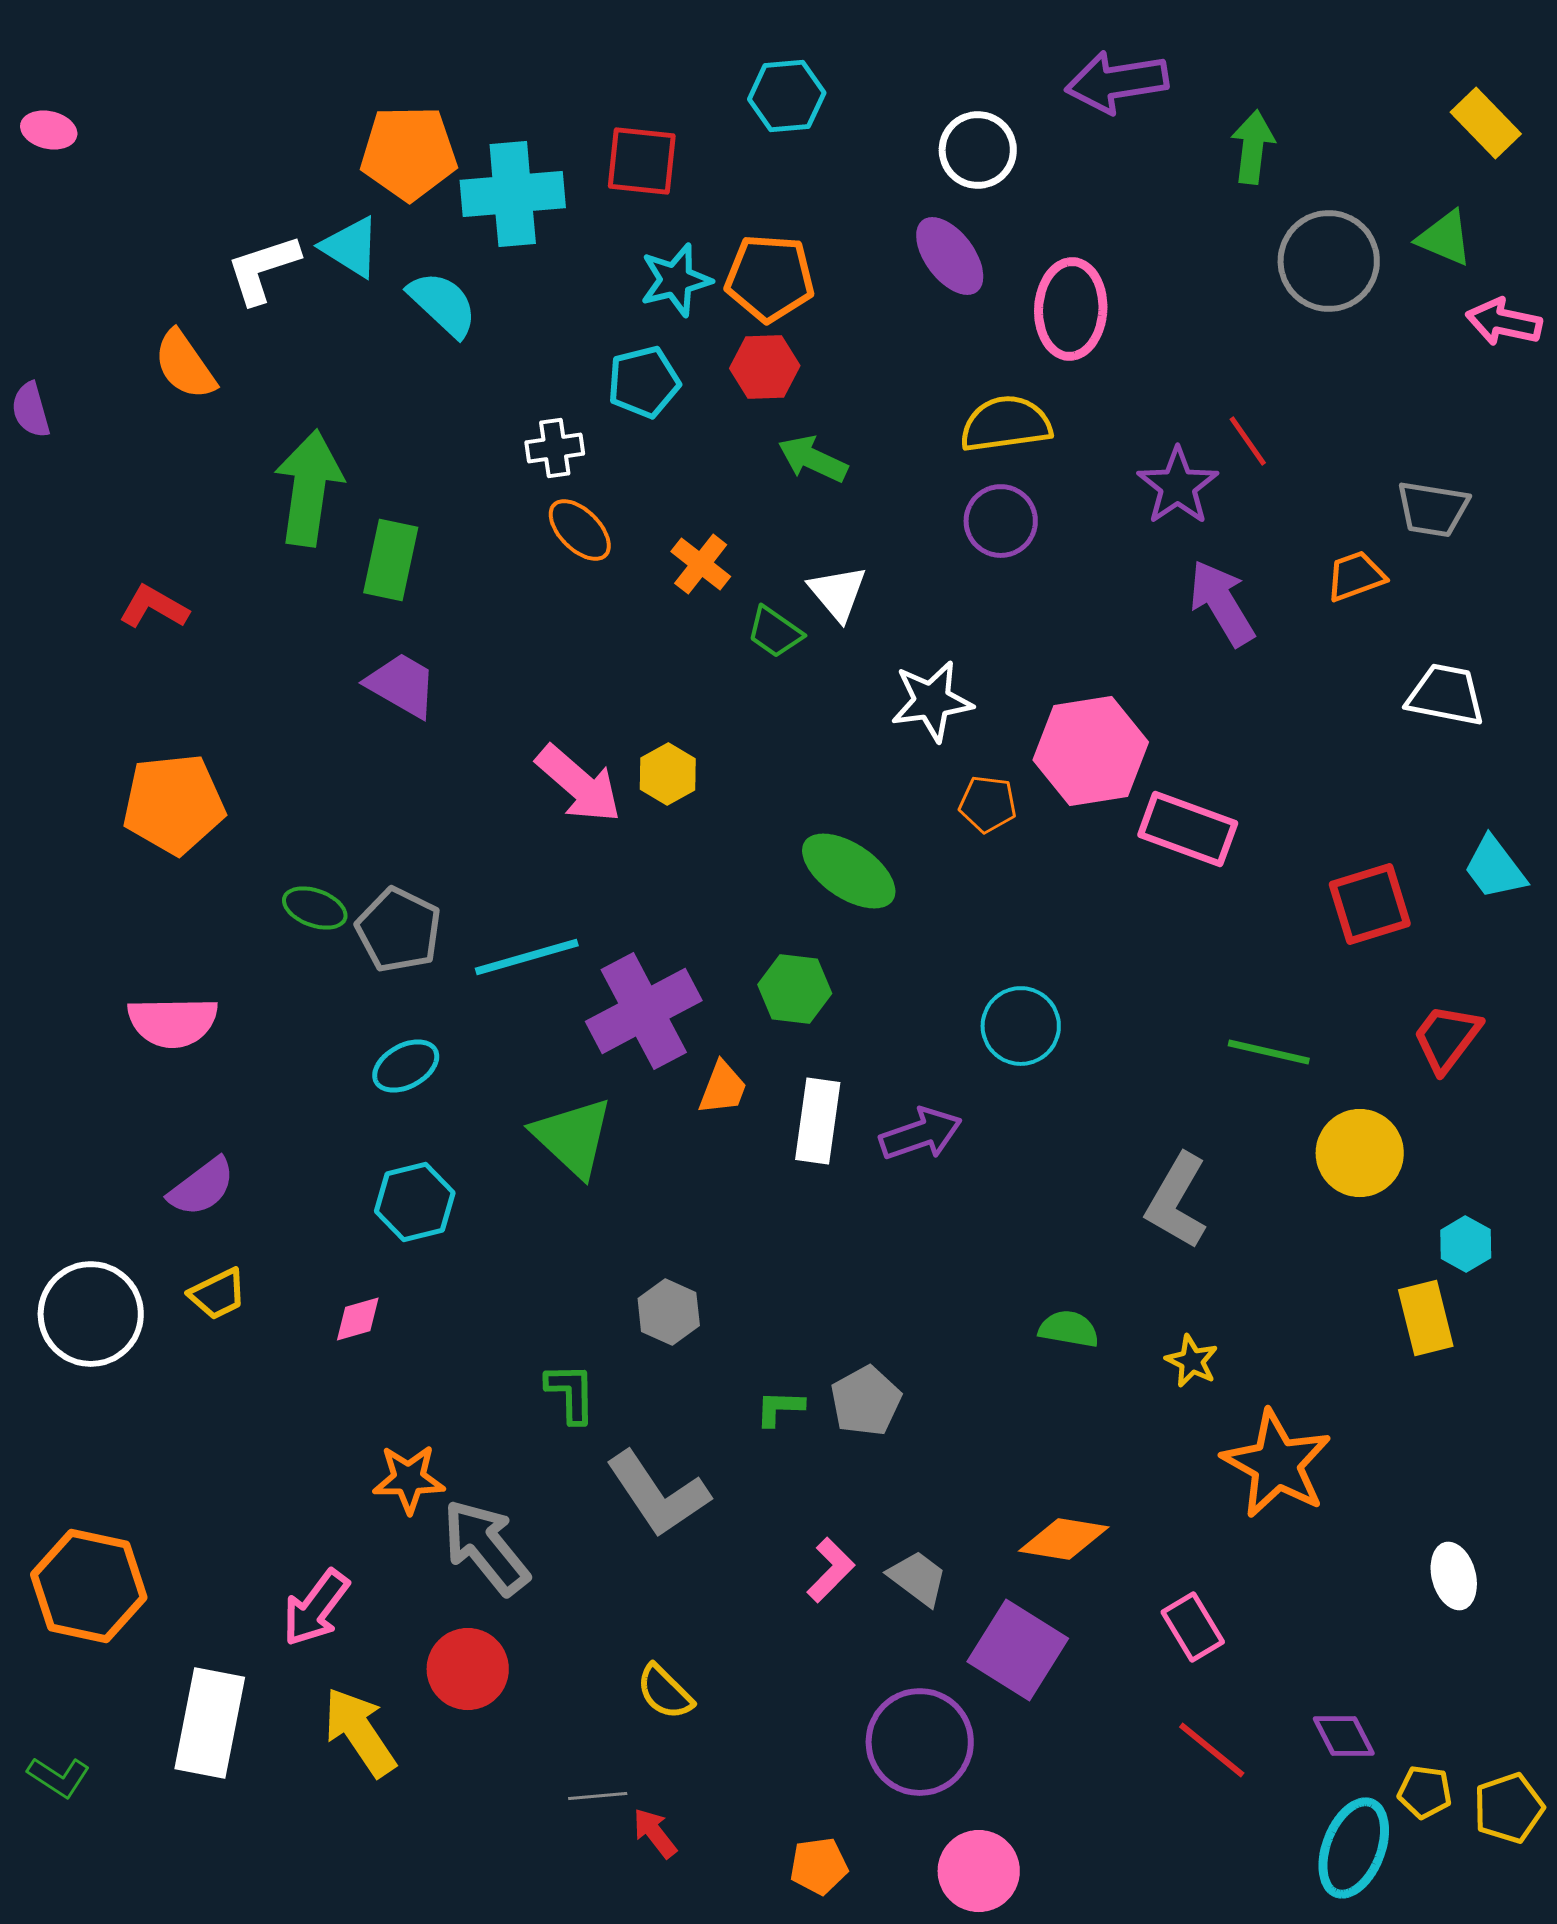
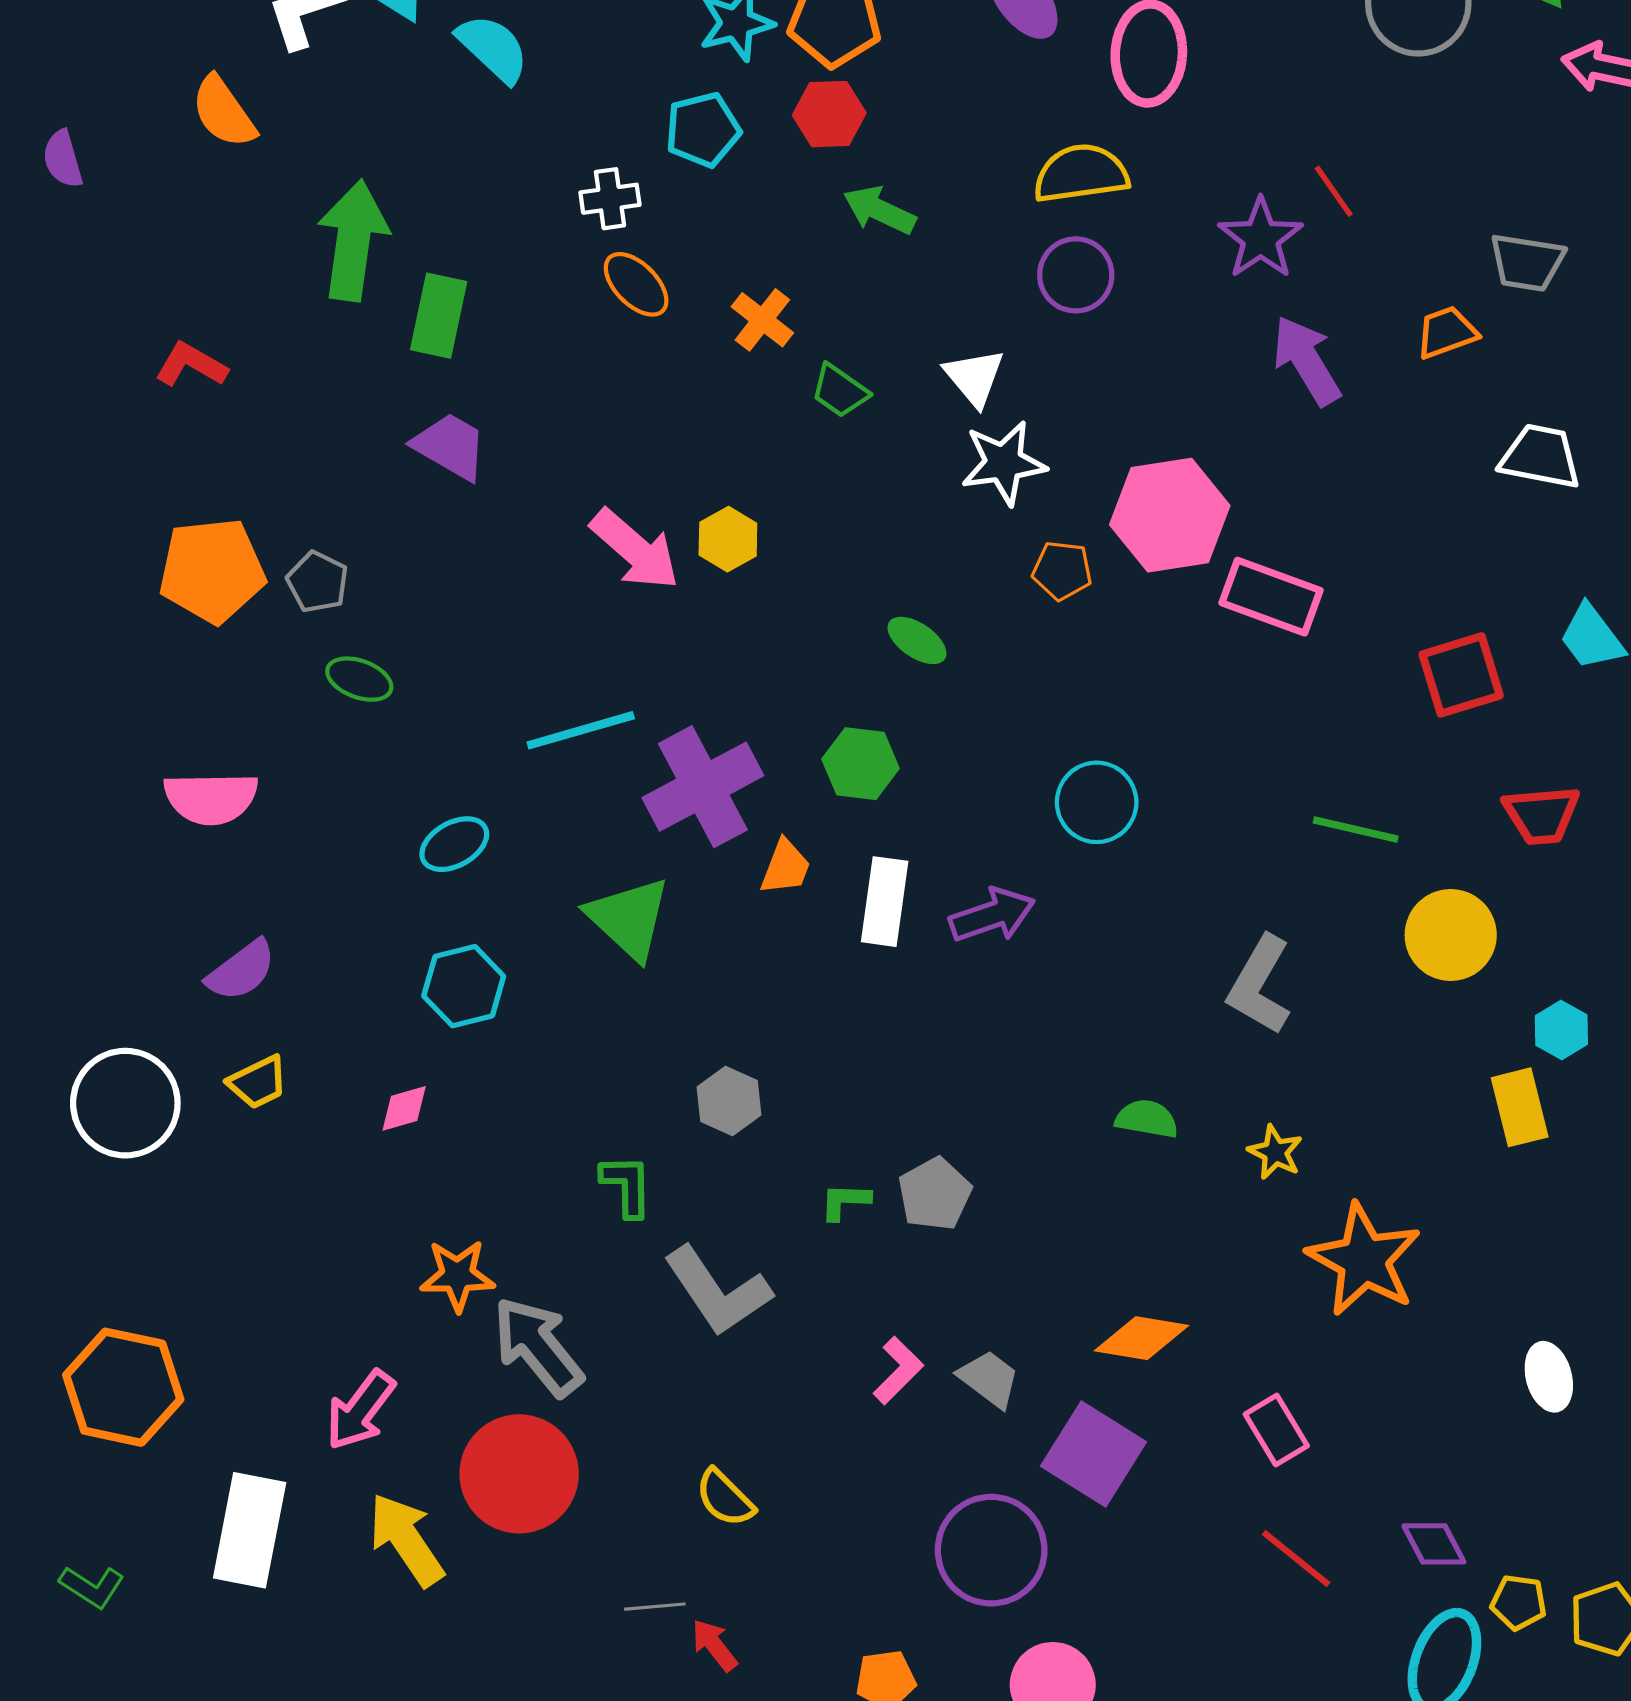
white triangle: (838, 593) -> (974, 377), moved
green ellipse: (849, 871) -> (917, 640), size x0.6
gray pentagon: (399, 930) -> (317, 582), moved, size x0.7
red trapezoid: (1447, 1038) -> (1542, 815), turned -132
red circle: (468, 1669) -> (519, 1474), size x1.4

